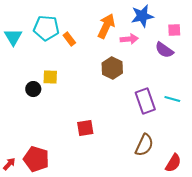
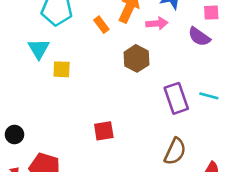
cyan triangle: (13, 37) -> (39, 49), moved
orange rectangle: (69, 39) -> (101, 25), moved
black circle: (33, 89) -> (14, 135), moved

